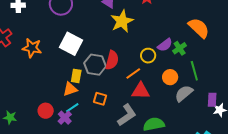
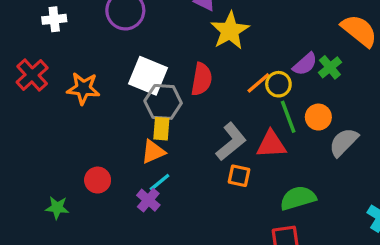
red semicircle: (112, 60) -> (202, 79), moved
gray hexagon: (95, 65) -> (163, 102), moved
green line: (194, 71) -> (288, 117), moved
orange line: (133, 74) -> (258, 83), moved
orange square: (100, 99) -> (239, 176), moved
red circle: (46, 111) -> (98, 180), moved
gray L-shape: (127, 115) -> (231, 142), moved

